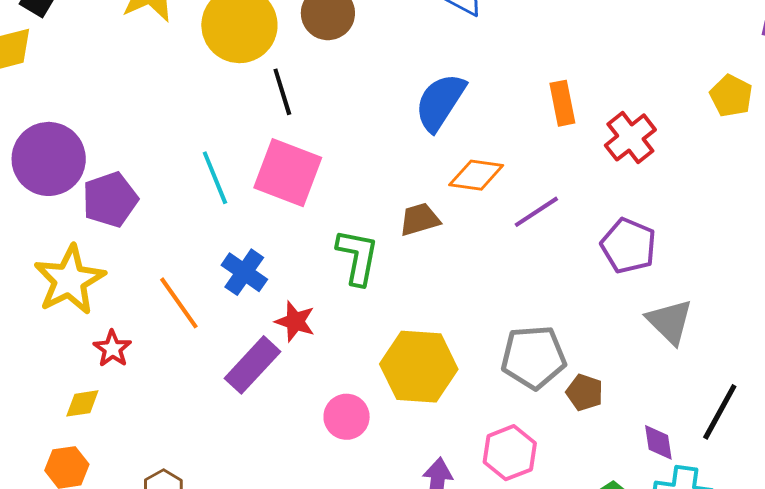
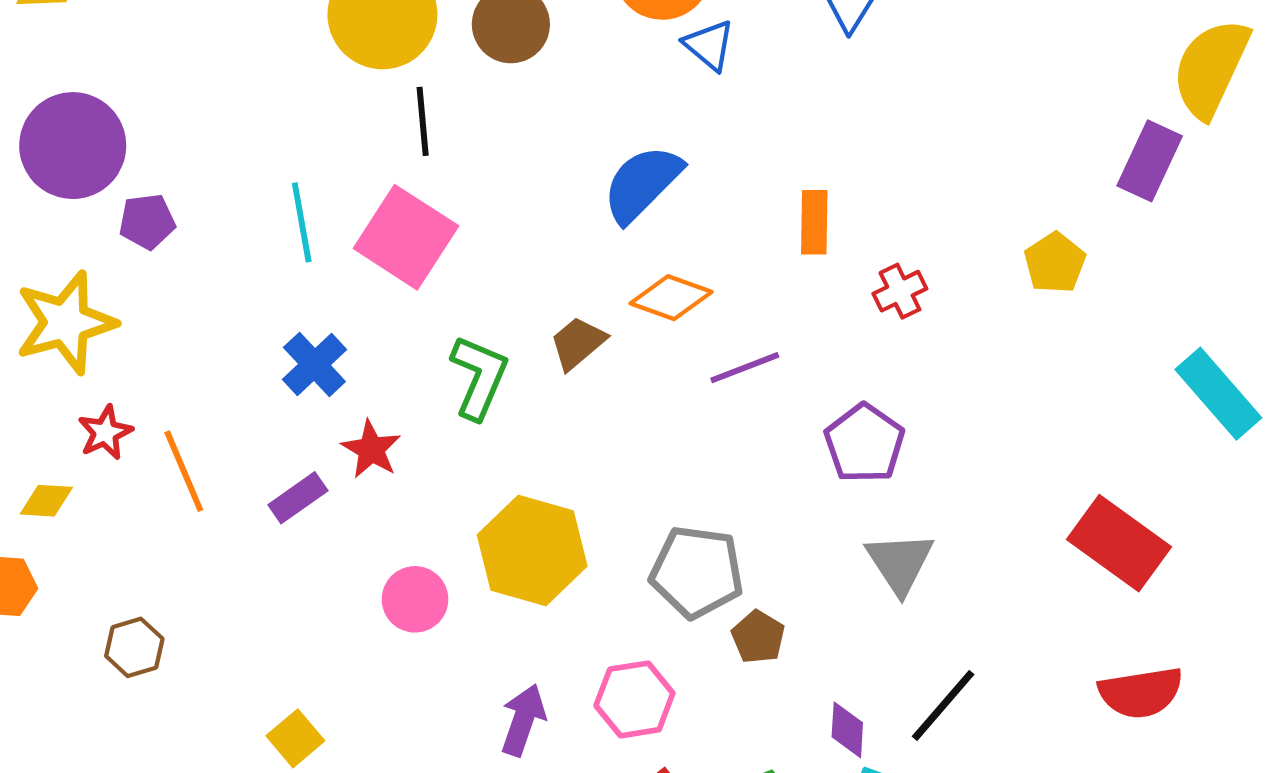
red cross: (630, 137) -> (900, 291), size x0.7
purple pentagon: (110, 200) -> (147, 221), size x0.7
brown trapezoid: (420, 219) -> (578, 343), turned -36
orange line: (179, 303) -> (184, 471), moved
purple rectangle: (252, 365) -> (298, 498), size x0.7

